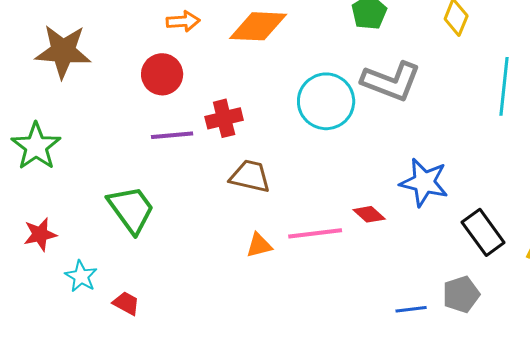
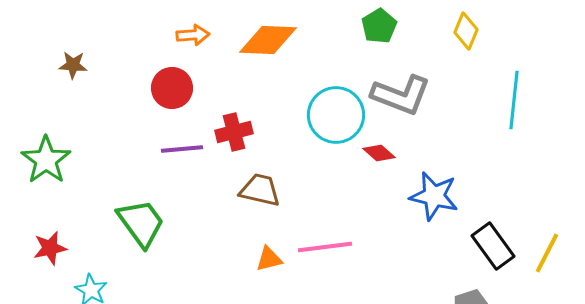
brown star: (63, 51) -> (73, 65), size x0.5
red diamond: (369, 214) -> (379, 153), moved

